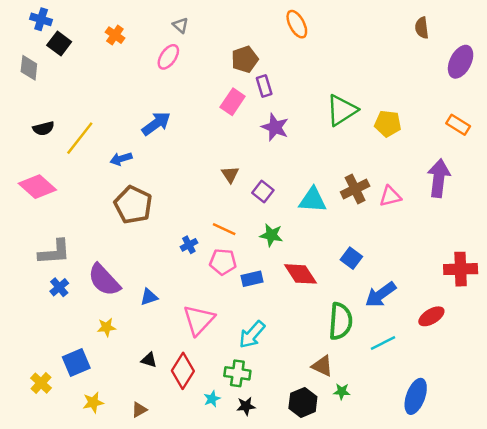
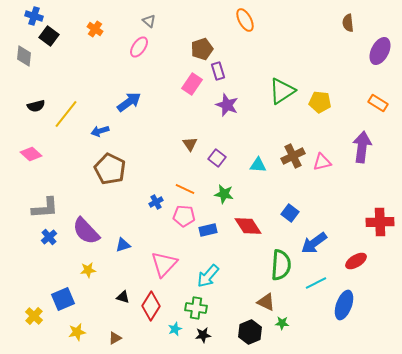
pink diamond: (37, 187) -> (31, 154), size x0.7
cyan triangle: (313, 200) -> (258, 165), size x0.7
blue ellipse: (416, 396) -> (344, 305), moved

